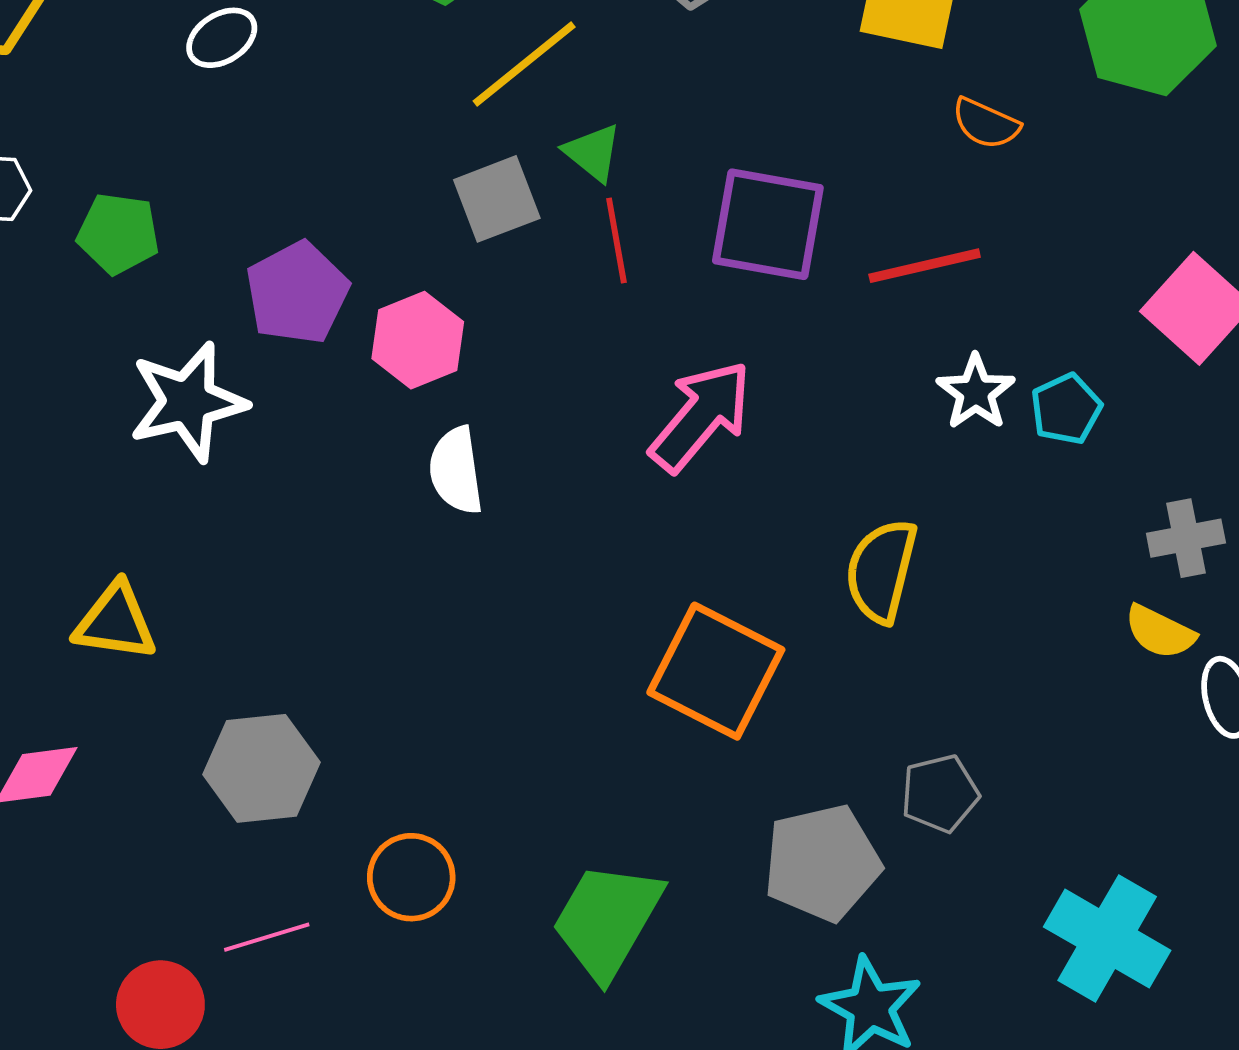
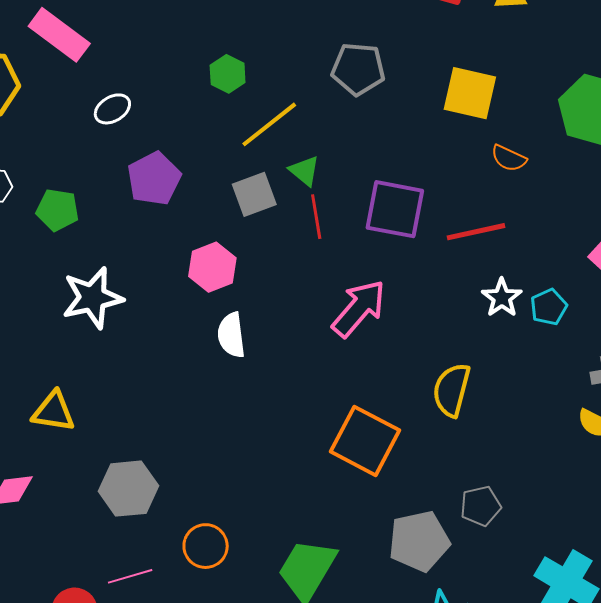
purple pentagon: (297, 293) -> (154, 179), moved

